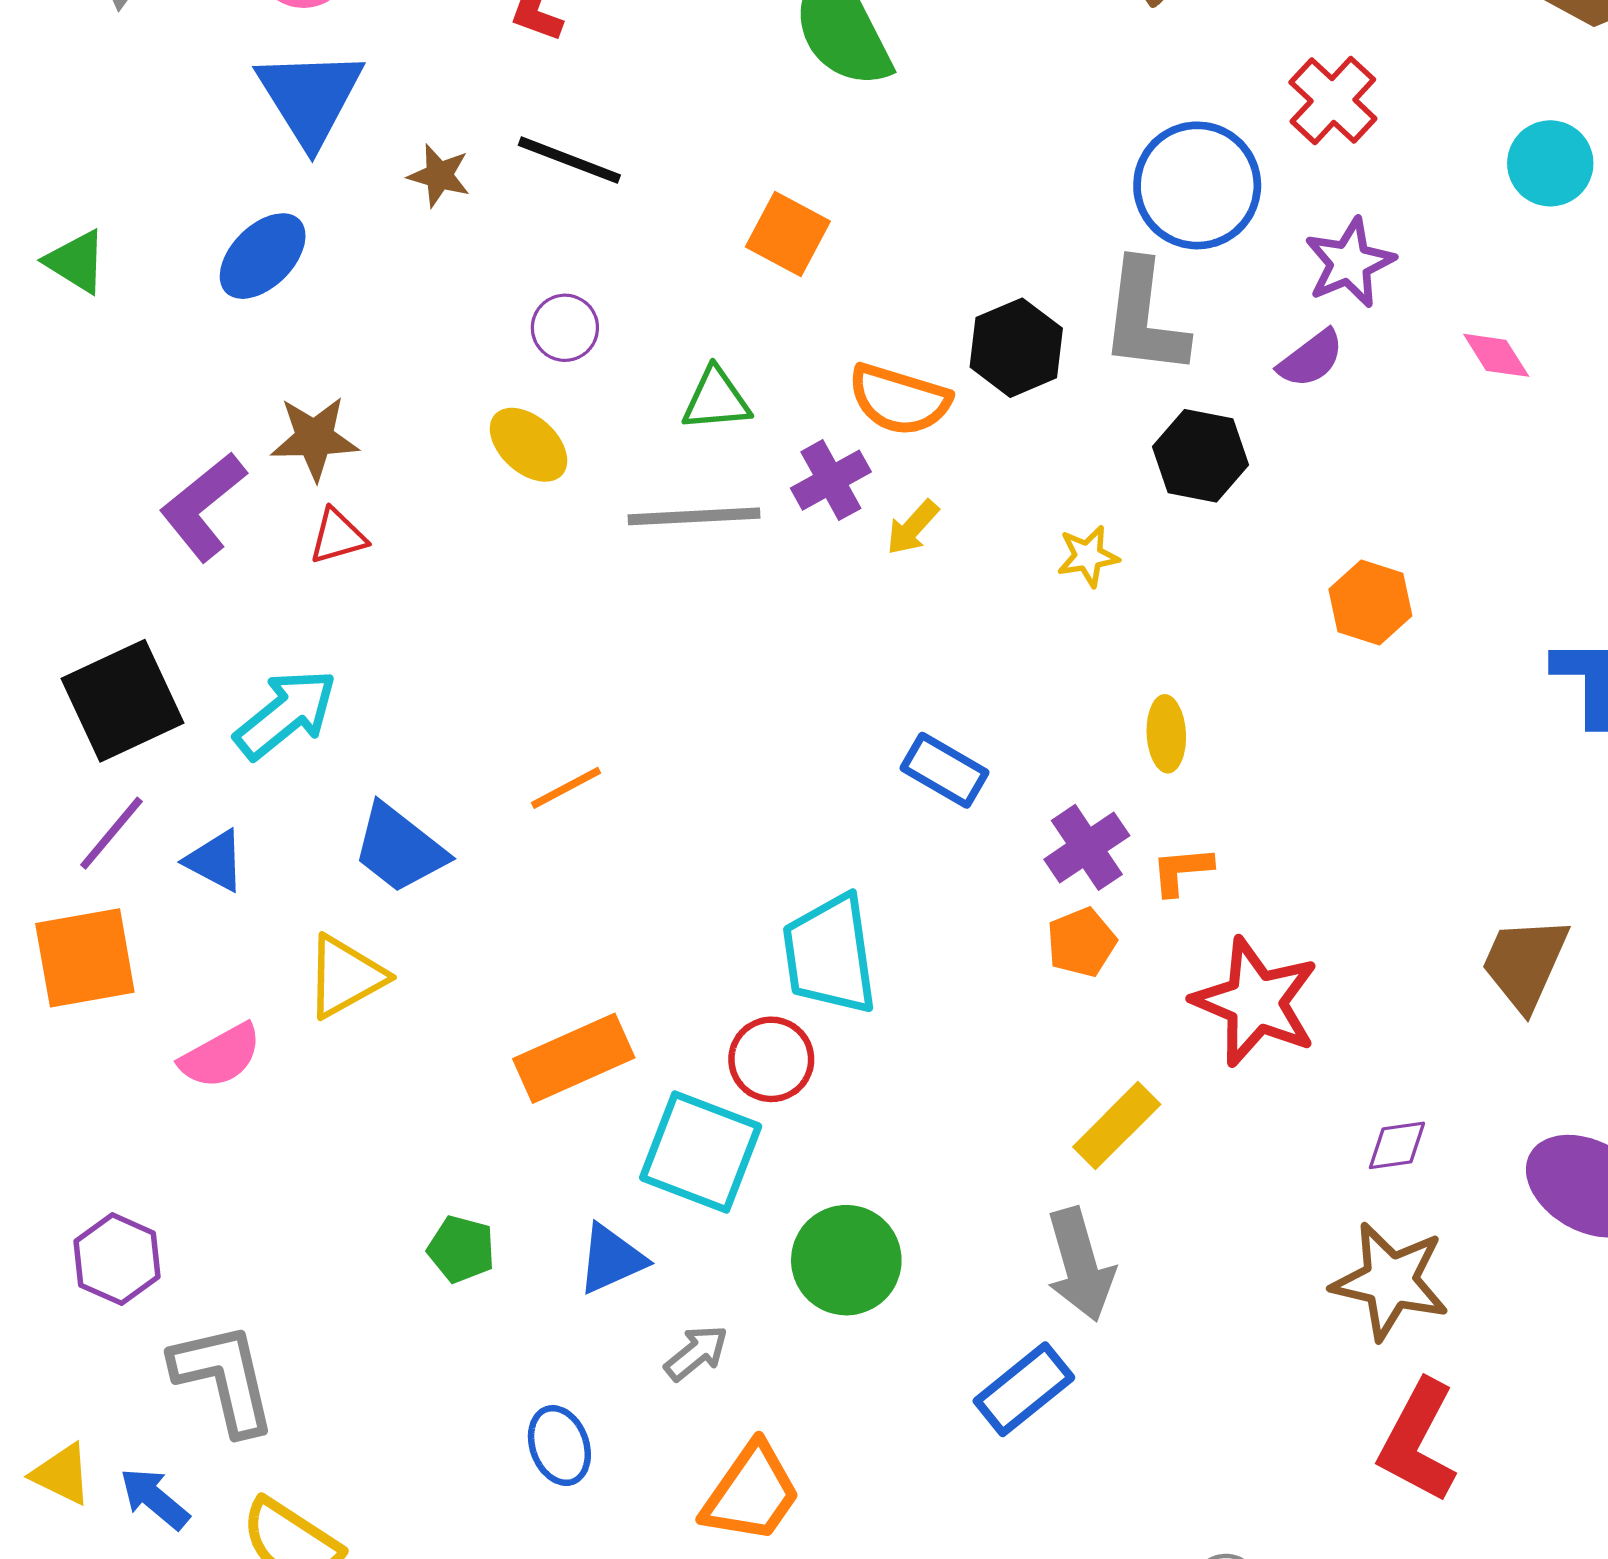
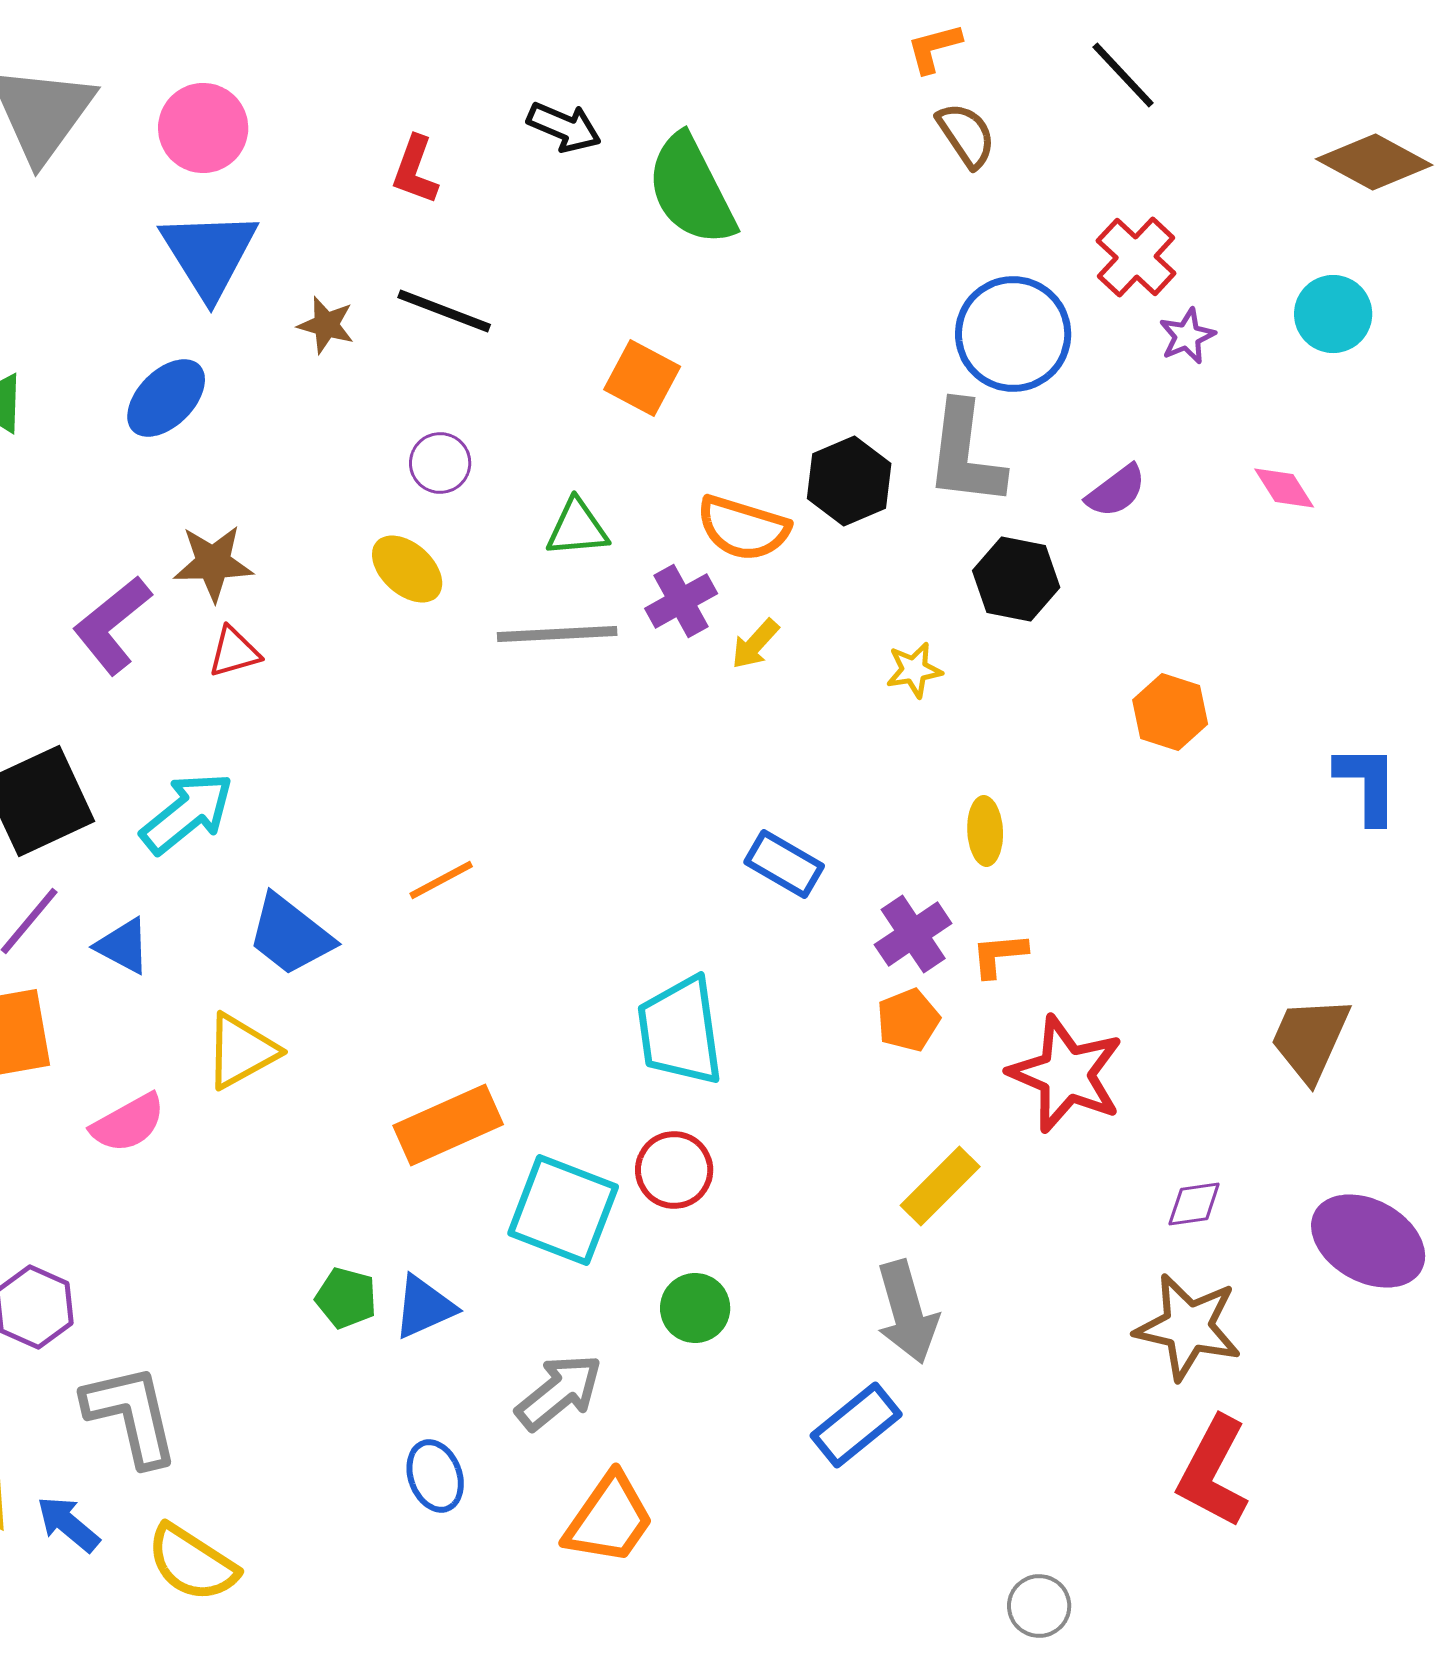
purple star: (1349, 263) -> (1187, 336), moved, size x0.7
red circle: (771, 1059) -> (674, 1170), moved
blue triangle: (611, 1259) -> (424, 1307), moved
green circle: (846, 1260) -> (695, 1308), size x0.7
gray arrow: (696, 1353) -> (559, 1392), size x1.5

